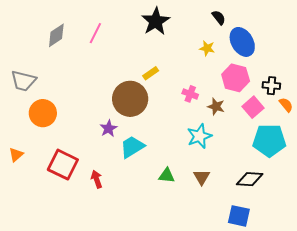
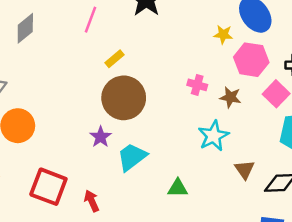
pink line: (95, 33) -> (90, 20), moved
yellow star: (207, 48) -> (223, 35), moved
yellow rectangle: (151, 73) -> (115, 59), moved
brown triangle: (202, 177) -> (245, 169), moved

